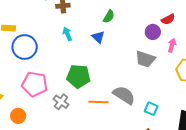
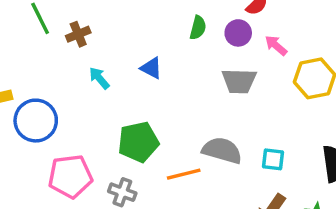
green semicircle: (109, 16) -> (198, 28), moved
pink arrow: (172, 45) -> (276, 45), turned -48

